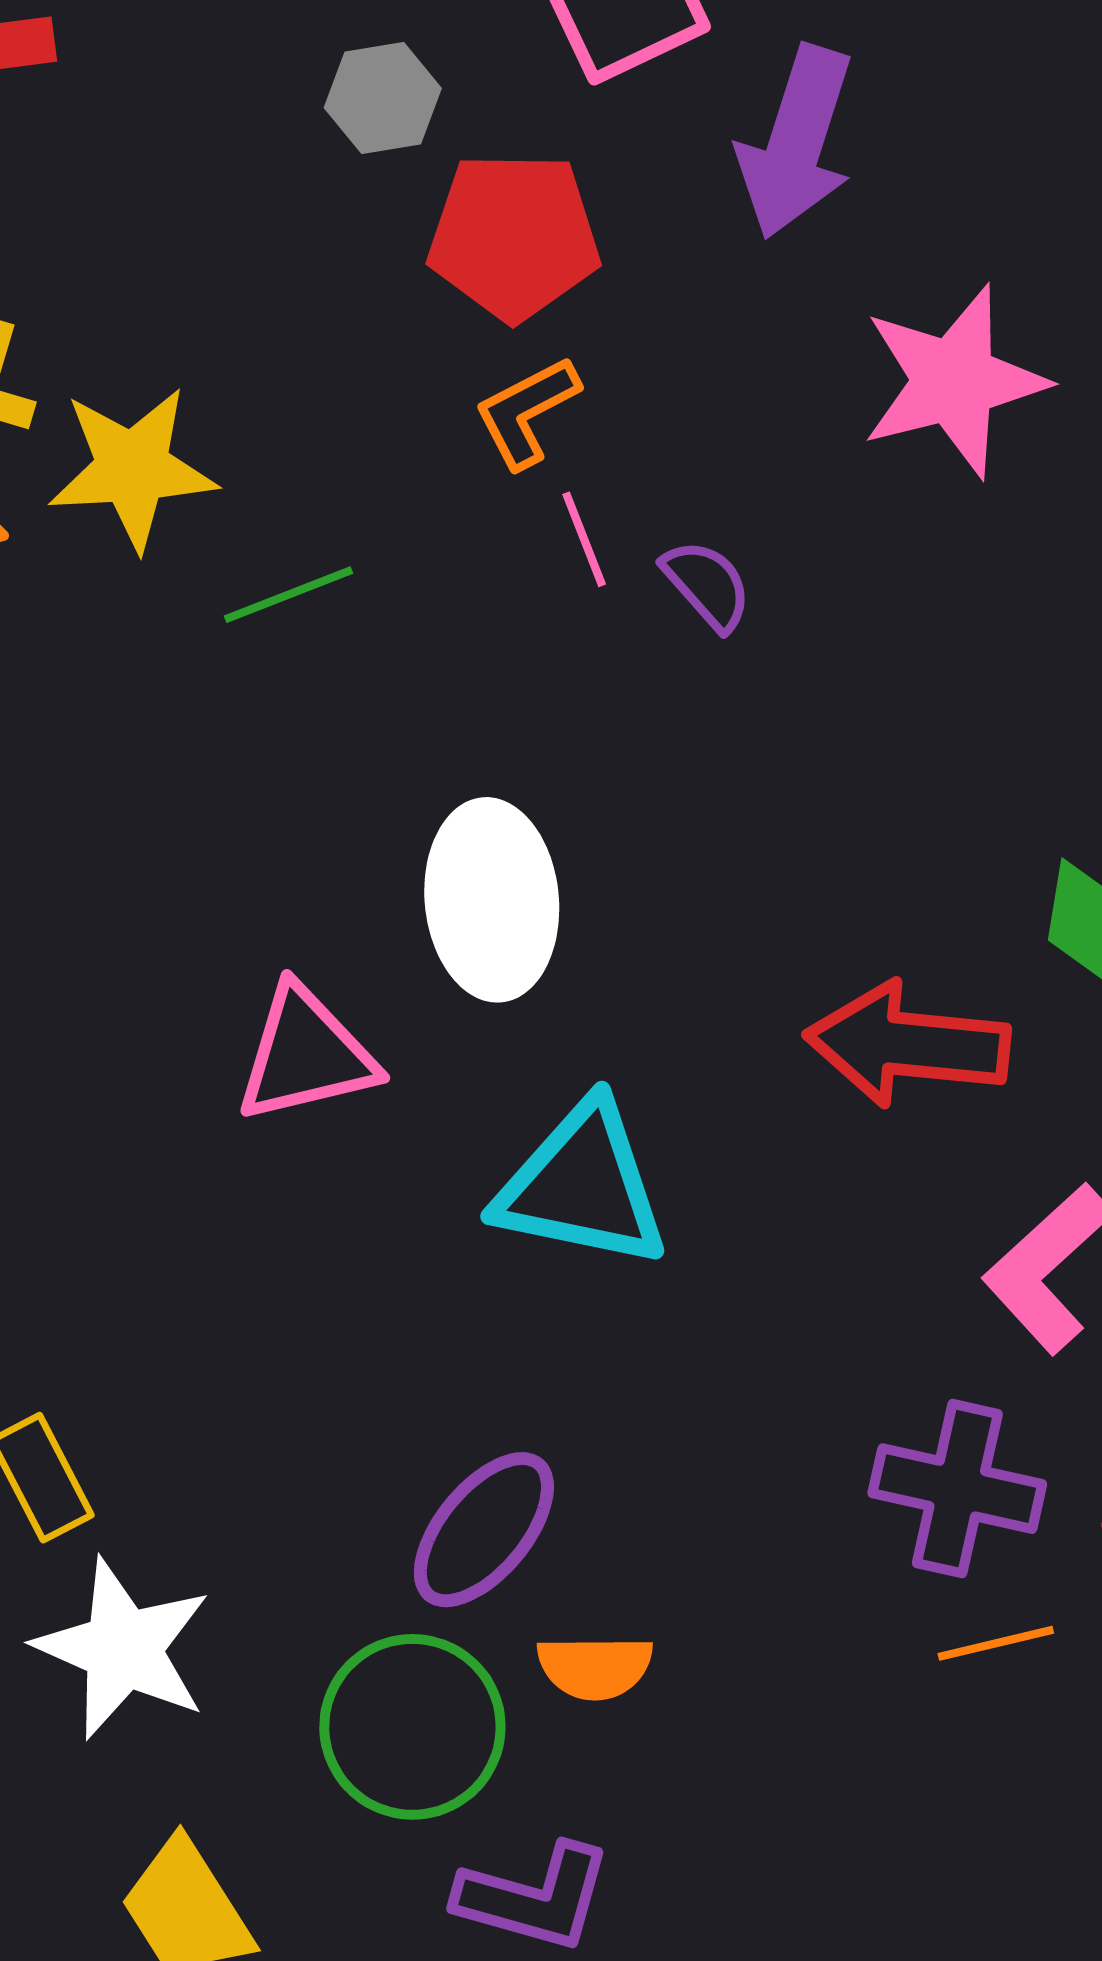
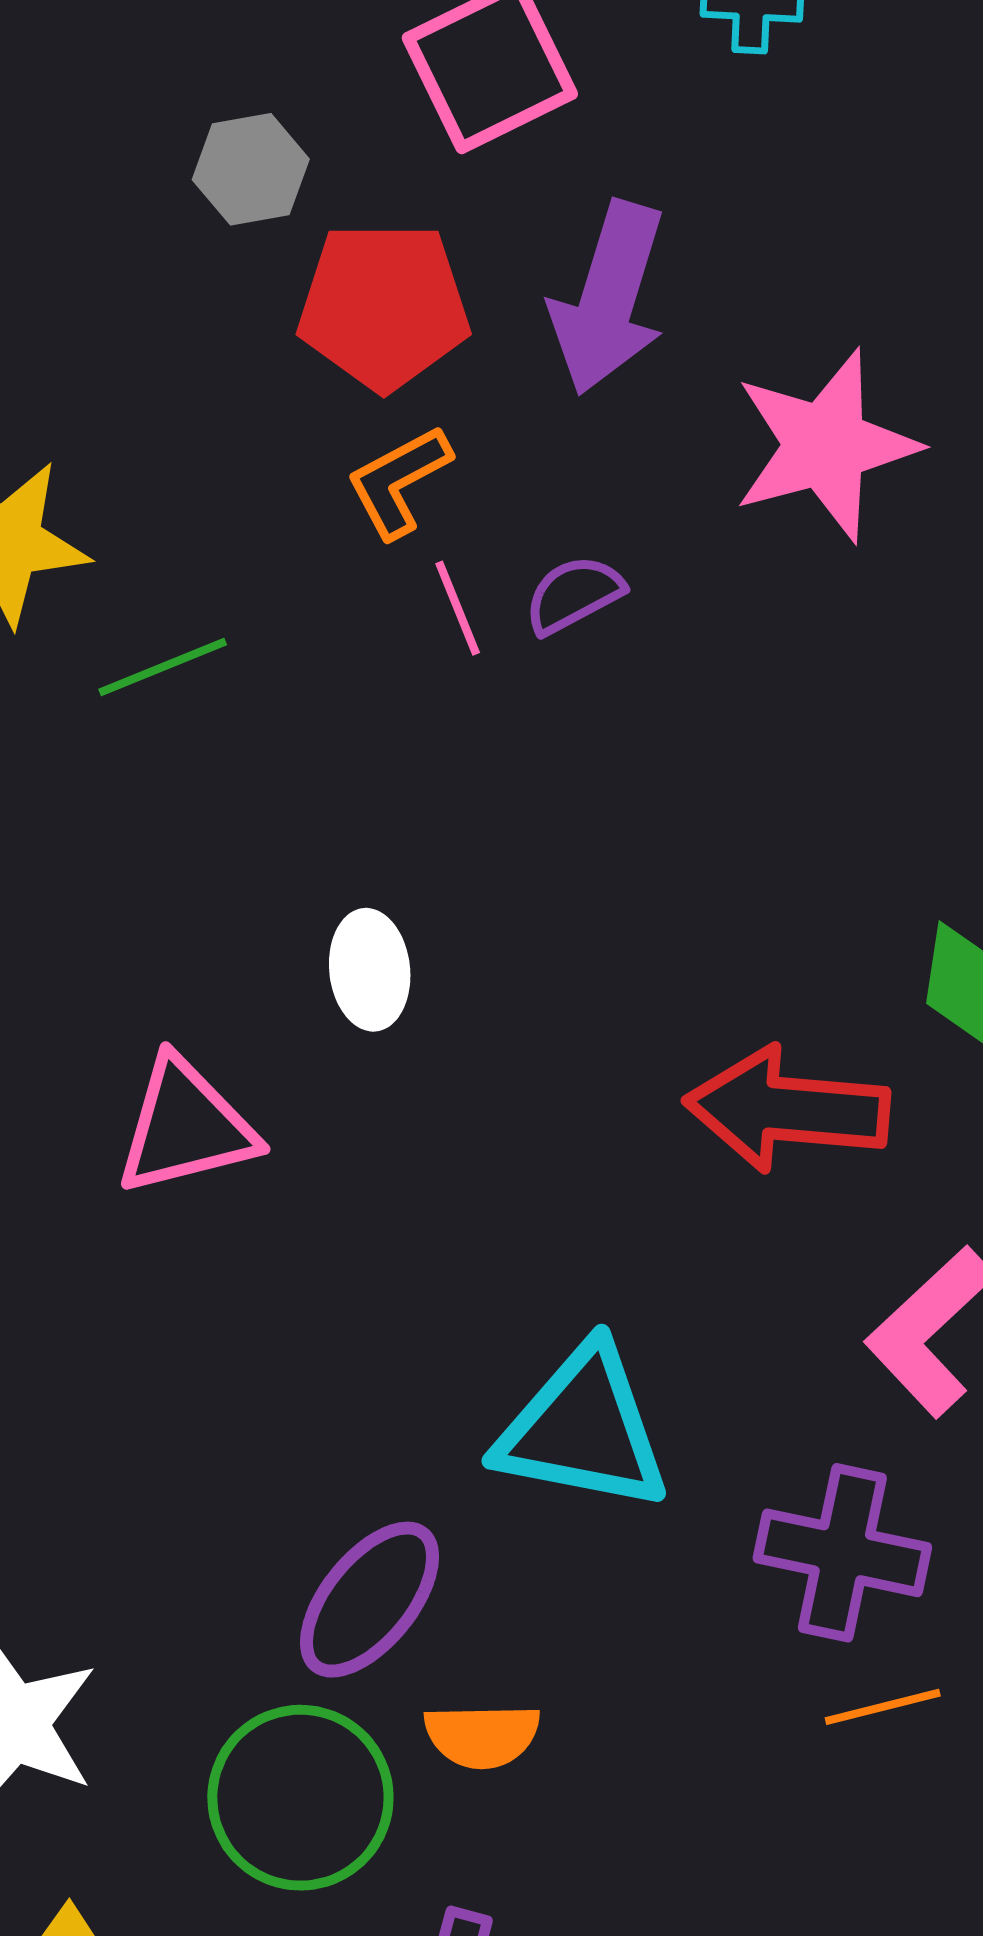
purple arrow: (796, 142) -> (608, 298), moved
purple semicircle: (707, 585) -> (574, 595), moved, turned -76
white ellipse: (492, 900) -> (370, 970), size x0.6
cyan triangle: (582, 1186) -> (583, 1429), moved

